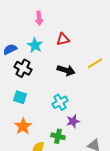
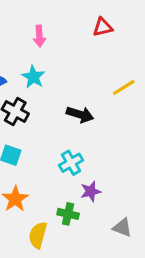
red triangle: (63, 39) -> (103, 27), moved
yellow line: (95, 63) -> (124, 87), moved

